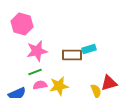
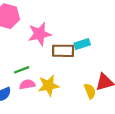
pink star: (37, 51) -> (40, 34), moved

